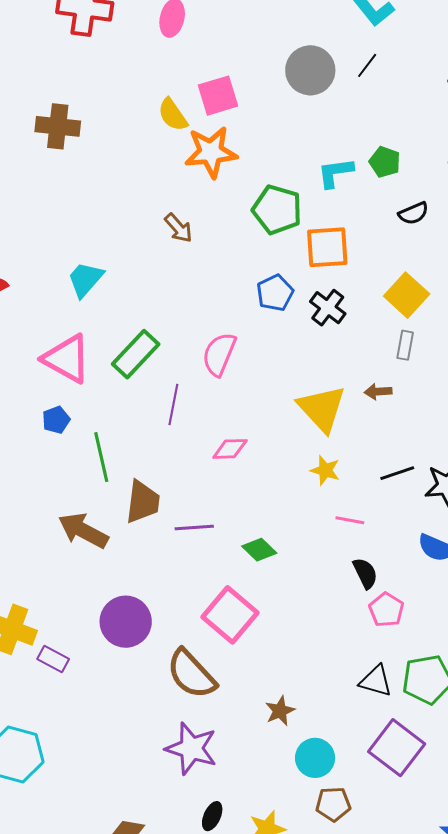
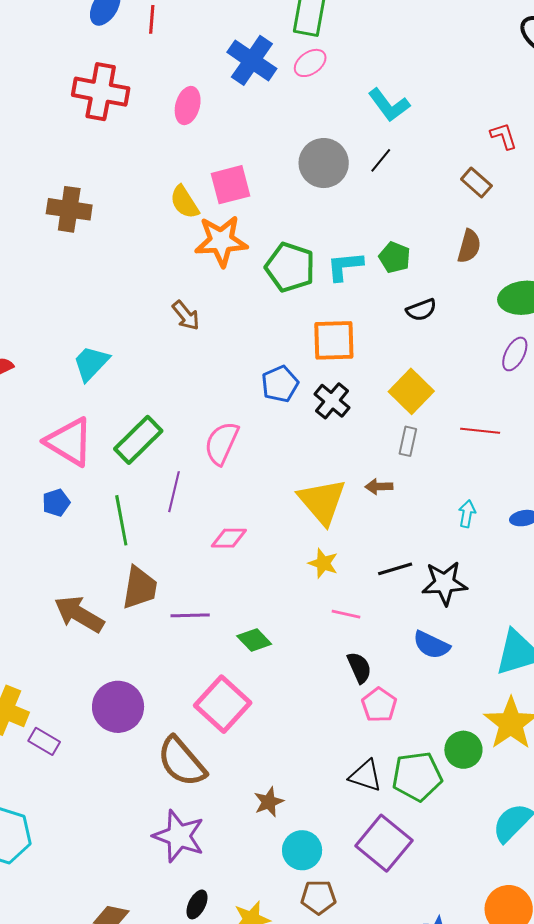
green pentagon: (277, 210) -> (290, 267), moved
green line: (101, 457) -> (121, 520), moved

